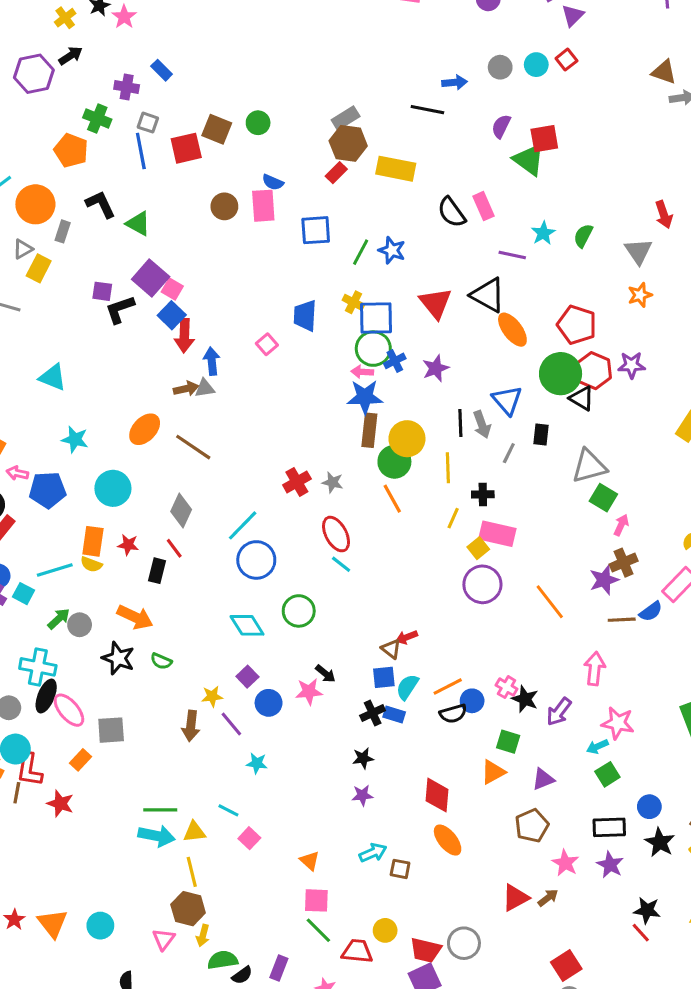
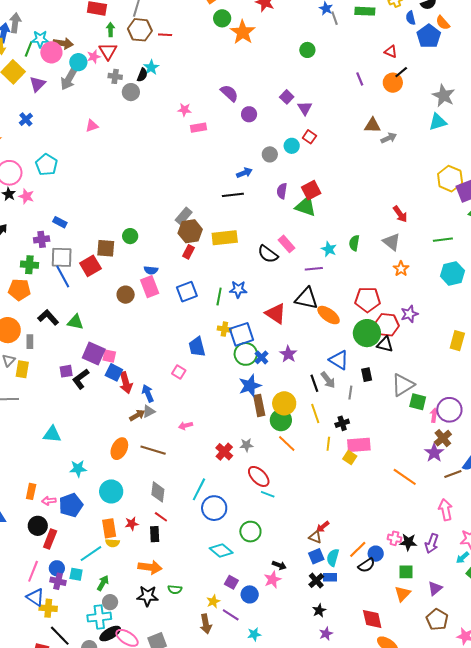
gray square: (148, 123) -> (62, 257), size x1.6
pink arrow: (362, 372) -> (186, 426), moved
purple circle: (482, 584) -> (449, 410), moved
gray circle: (80, 625) -> (110, 602), moved
black ellipse: (46, 696) -> (110, 634), turned 55

